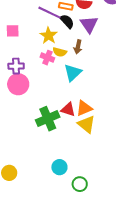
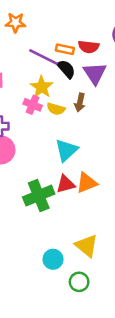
pink cross: (47, 58) -> (33, 105), moved
cyan triangle: (73, 73) -> (66, 150), moved
red triangle: (68, 109) -> (66, 184), turned -35
yellow triangle: (86, 124) -> (87, 246), moved

